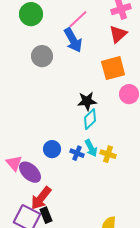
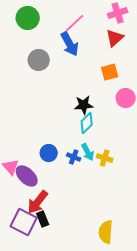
orange square: (113, 68) -> (110, 72), size x0.7

